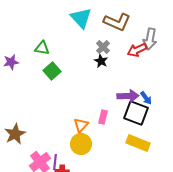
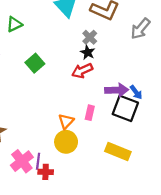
gray arrow: (150, 39) -> (140, 29), turned 30
green triangle: (42, 48) -> (14, 24), moved, turned -35
red arrow: (137, 50) -> (82, 71), moved
yellow rectangle: (138, 143) -> (118, 152), moved

